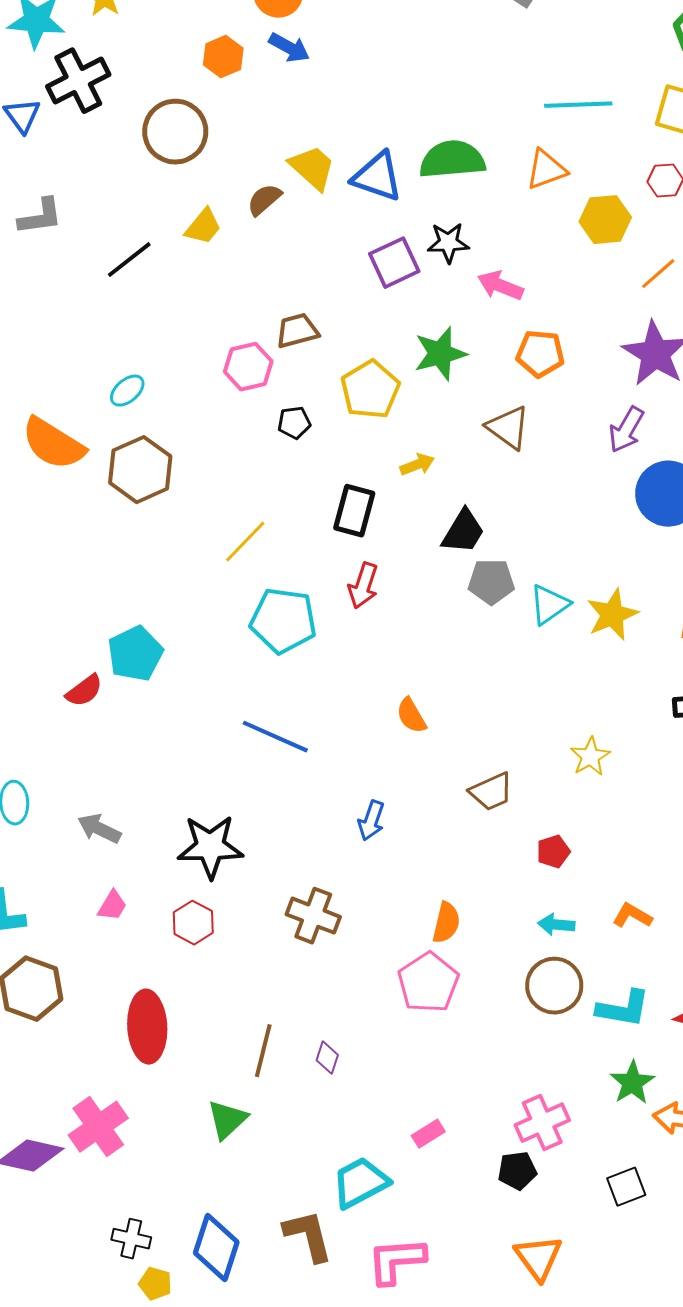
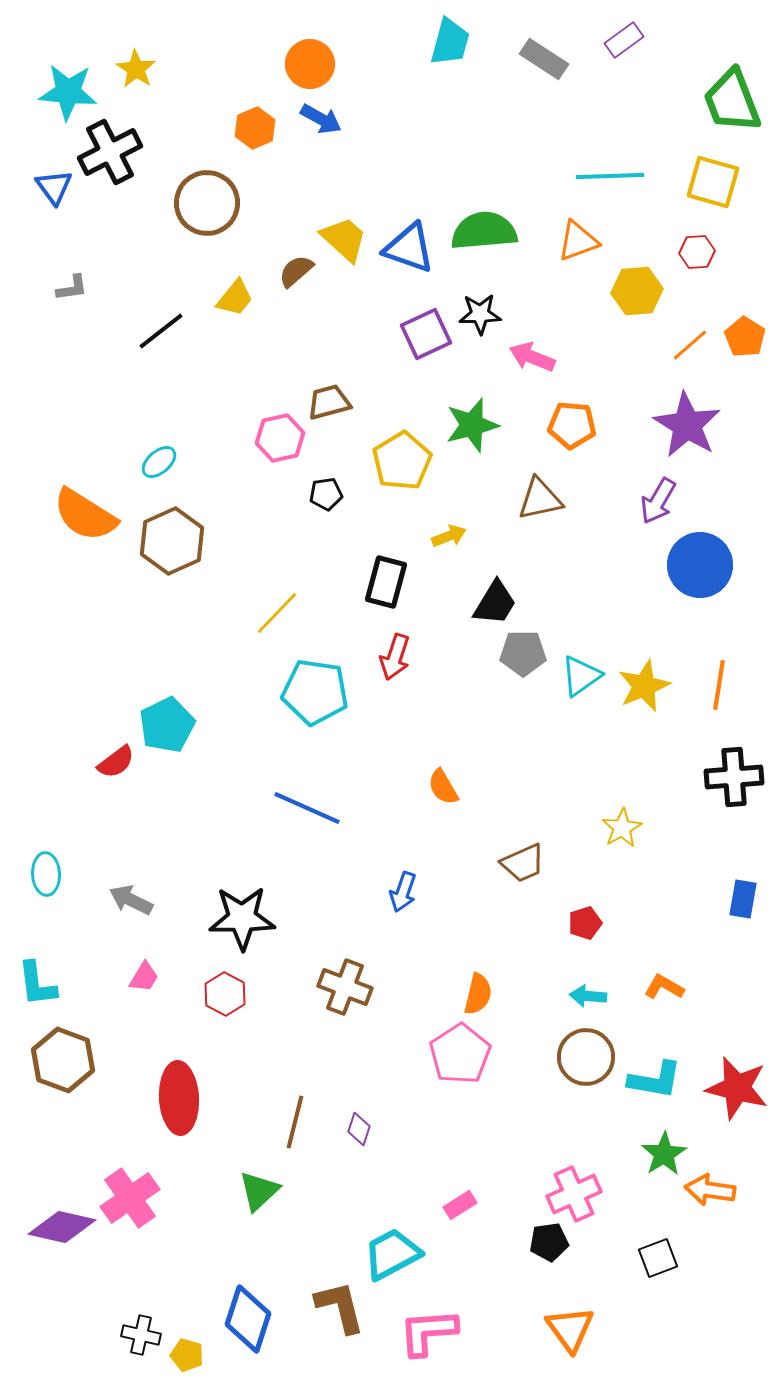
gray L-shape: (40, 217) -> (72, 288), size x0.7
brown triangle: (508, 428) -> (540, 499), turned -48
black cross: (131, 1239) -> (141, 1335), moved

